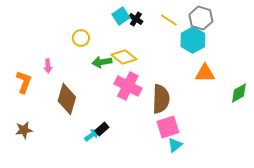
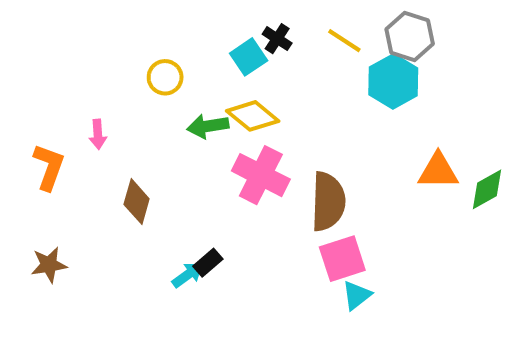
cyan square: (121, 16) -> (249, 57), moved
orange triangle: (205, 73) -> (438, 171), moved
brown diamond: (67, 99) -> (137, 202), size x0.7

